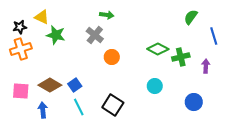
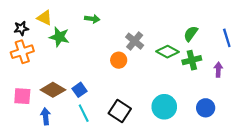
green arrow: (107, 15) -> (92, 19), moved
green semicircle: (191, 17) -> (191, 34), moved
gray cross: (95, 35) -> (135, 41), moved
cyan circle: (155, 86) -> (164, 107), moved, size x1.5

